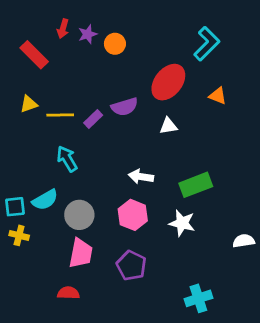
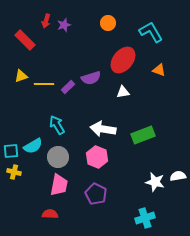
orange circle: (115, 44) -> (108, 23), moved
cyan L-shape: (207, 44) -> (151, 32), turned -75
cyan arrow: (67, 159) -> (57, 125), moved
white arrow: (141, 177) -> (103, 129), size x1.4
white star: (182, 223) -> (155, 182), moved

